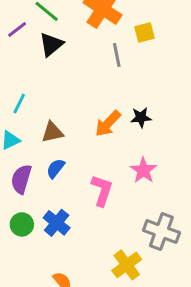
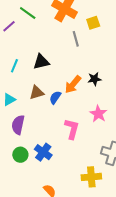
black triangle: (51, 45) -> (41, 62), moved, turned 30
cyan line: (19, 104) -> (14, 66), moved
blue semicircle: (56, 168) -> (55, 97), moved
yellow cross: (127, 265) -> (91, 177), turned 36

